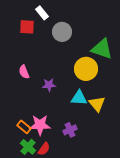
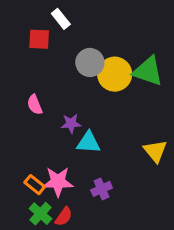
gray circle: (62, 32) -> (90, 62), moved
yellow circle: (86, 69) -> (115, 74), moved
cyan triangle: (79, 98) -> (88, 142), moved
yellow triangle: (97, 104) -> (155, 151), moved

